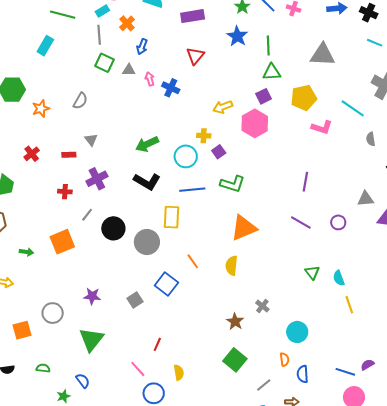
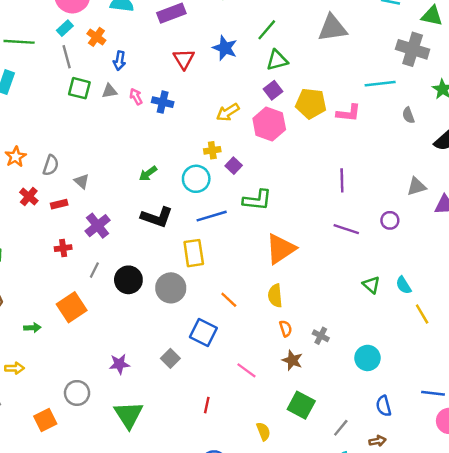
blue star: (237, 36) -> (225, 48), moved
green line: (268, 46) -> (267, 30), turned 54
yellow pentagon: (304, 98) -> (311, 103), moved, turned 30
gray semicircle: (80, 101) -> (51, 165), moved
cyan line: (353, 108) -> (380, 84), turned -30
green arrow: (147, 144) -> (148, 173), size x0.7
red cross: (32, 154) -> (29, 196), moved
orange semicircle: (284, 359) -> (286, 328), moved
pink line: (138, 369) -> (246, 370), moved
yellow semicircle: (179, 372) -> (263, 431), moved

